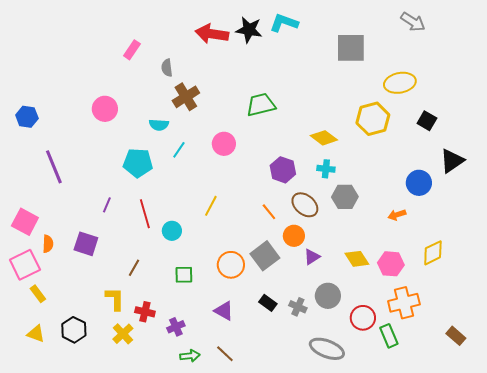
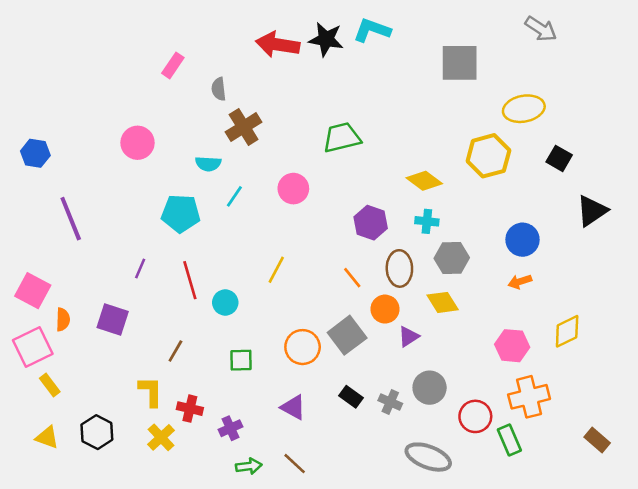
blue circle: (419, 183) -> (522, 240), moved
brown ellipse: (305, 205) -> (399, 268), turned 48
yellow diamond: (357, 259) -> (443, 302), moved

